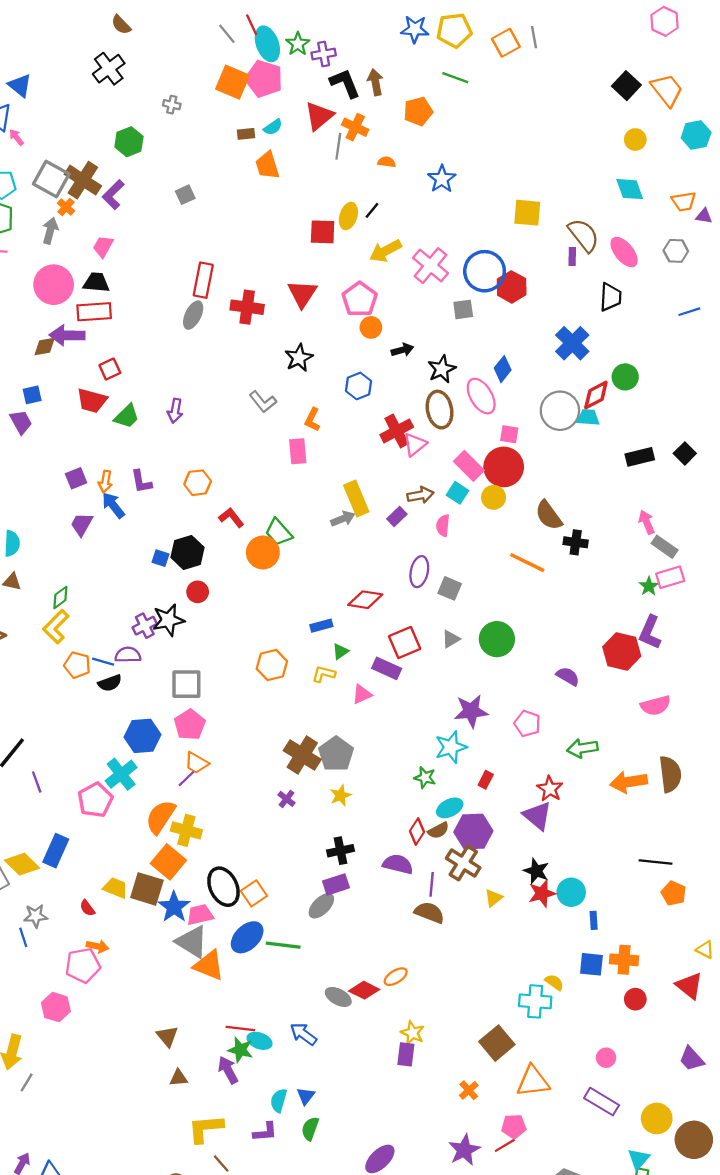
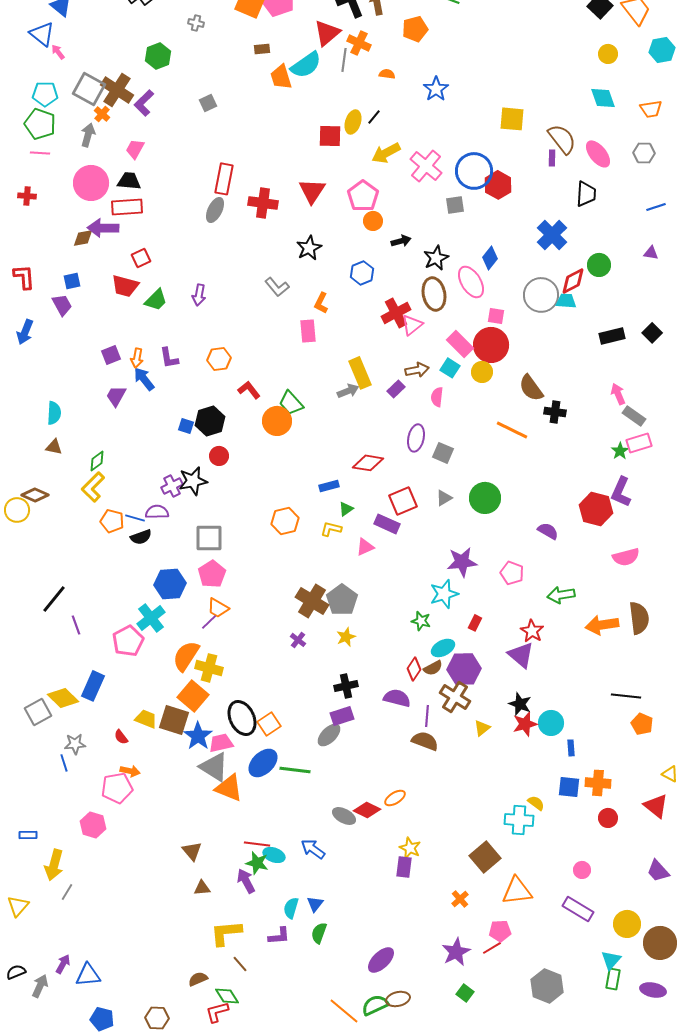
cyan semicircle: (273, 127) -> (306, 65), moved, size x1.8
purple triangle: (704, 216) -> (651, 253), moved

